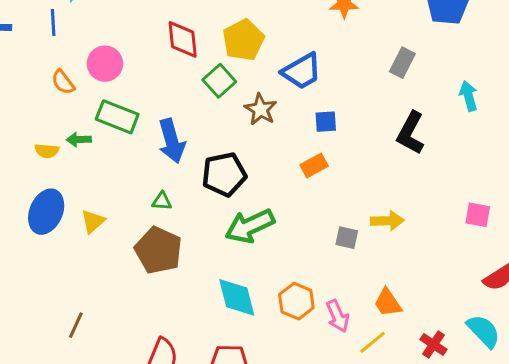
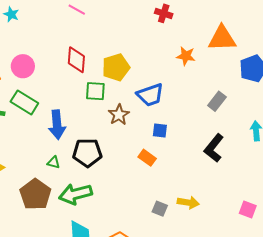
green square: (219, 81) -> (95, 91), turned 35
orange rectangle: (314, 165) -> (147, 158), turned 54
green triangle: (162, 201) -> (54, 162), moved
green arrow: (250, 226) -> (75, 194), moved

